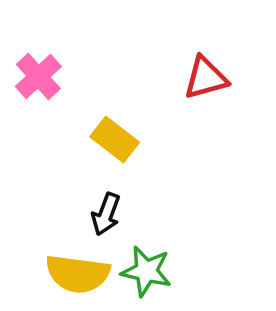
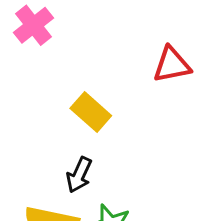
pink cross: (38, 76) -> (33, 25), moved

